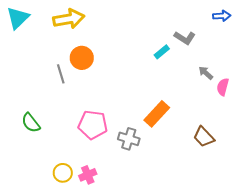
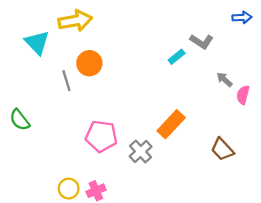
cyan triangle: (18, 18) -> (37, 42), moved, turned -30
green semicircle: (31, 123) -> (20, 120), moved
gray cross: (129, 139) -> (141, 151), turned 30

